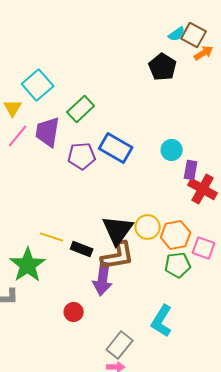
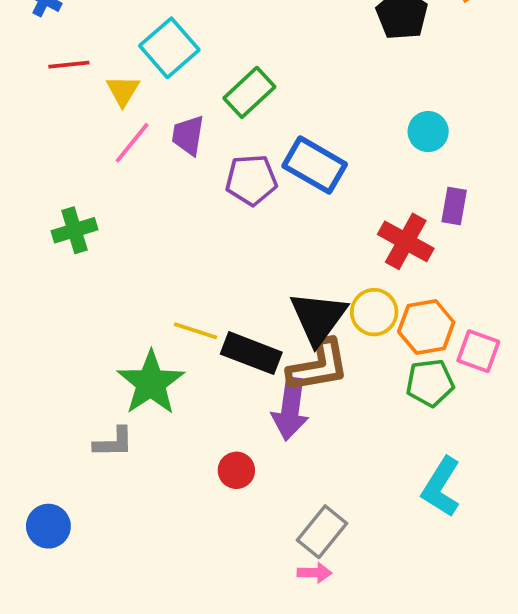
purple trapezoid: (48, 132) -> (188, 135), size x0.7
cyan circle: (172, 150) -> (428, 132), moved
red cross: (203, 189) -> (406, 241), moved
black rectangle: (82, 249) -> (251, 353), size x1.4
cyan L-shape: (162, 321) -> (441, 487), moved

